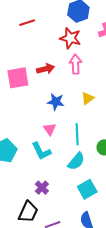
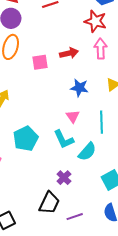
pink square: (18, 78) -> (40, 62), size x0.7
cyan semicircle: (76, 161) -> (87, 152), moved

